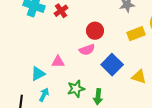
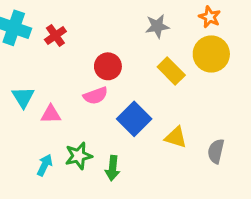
yellow rectangle: (136, 34) -> (171, 71), turned 66
cyan triangle: (38, 74) -> (23, 97), moved, turned -35
cyan arrow: (44, 95) -> (45, 165), moved

